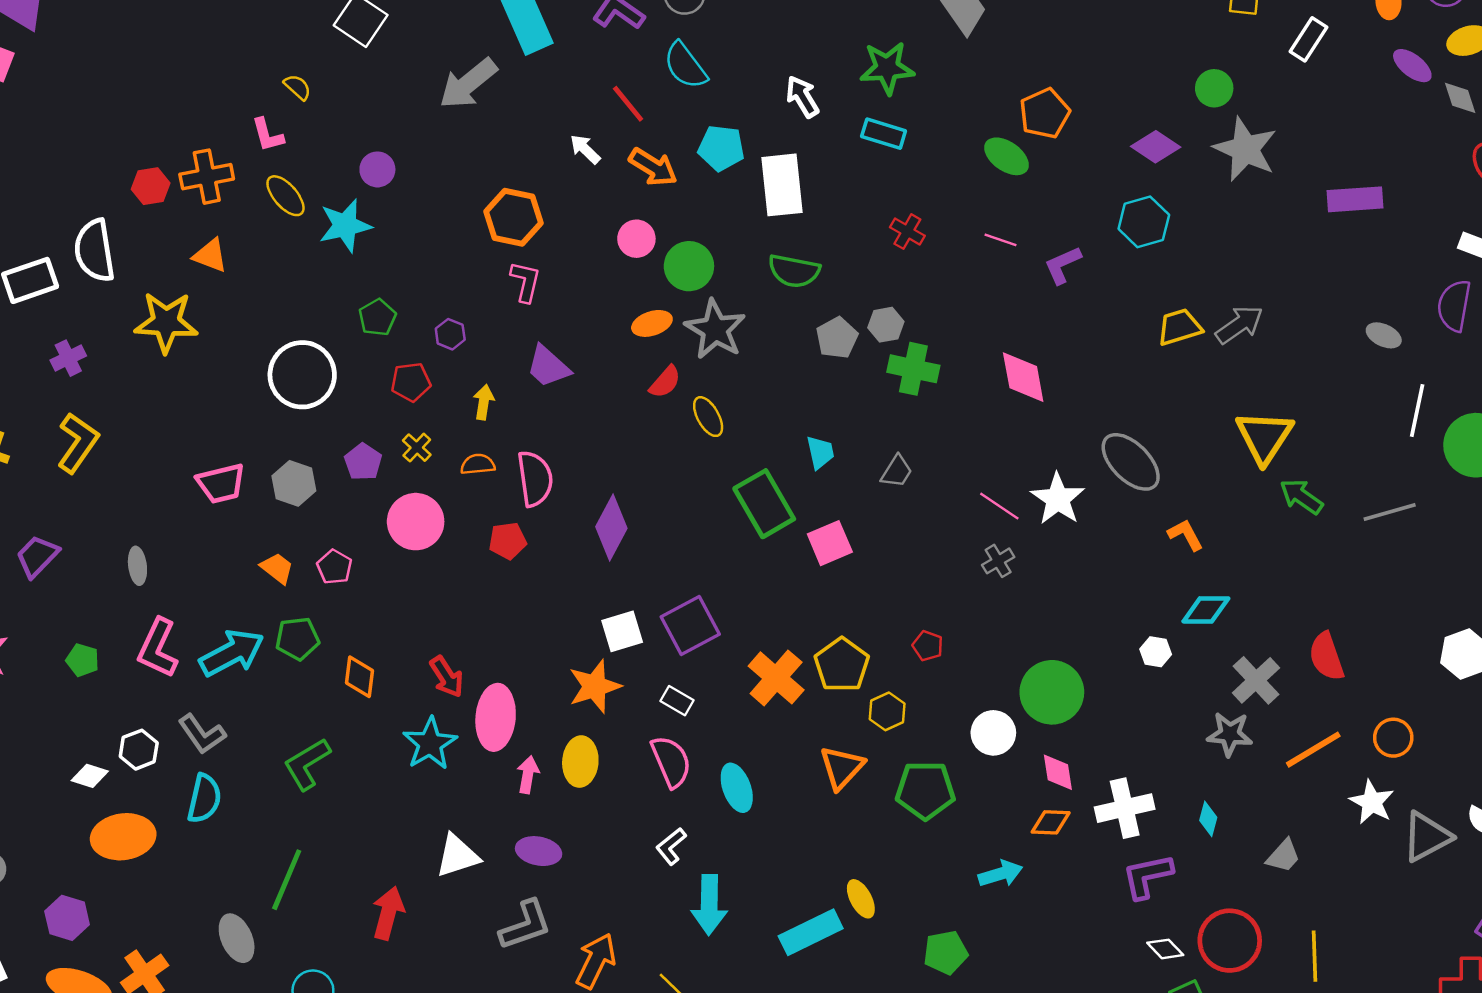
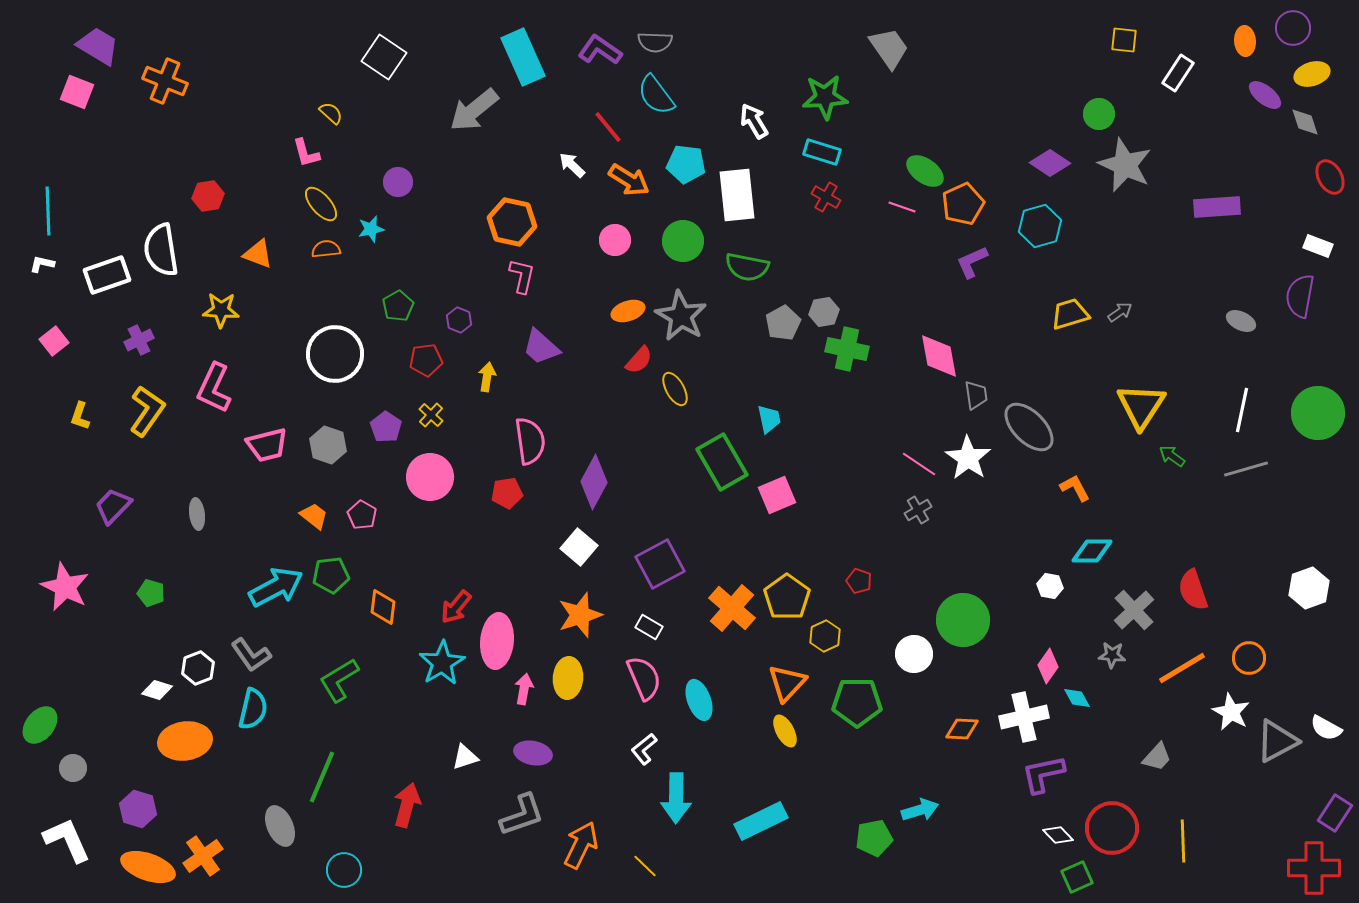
orange pentagon: (1045, 113) -> (963, 204), moved
orange cross: (207, 177) -> (165, 81), moved, turned 33
cyan star: (345, 226) -> (371, 229), size x0.6
red cross: (907, 232) -> (826, 197), moved
pink line: (1001, 240) -> (902, 207), moved
green circle: (689, 266) -> (683, 241), moved
yellow star: (166, 322) -> (221, 310), size x0.7
gray arrow: (1239, 325) -> (1120, 312), size x0.6
white line: (1417, 411) -> (1242, 410), moved
orange semicircle: (478, 464) -> (326, 249), moved
gray trapezoid: (897, 471) -> (976, 395), moved, turned -40
green arrow: (1301, 497) -> (1172, 456), size x0.7
white square: (622, 631) -> (579, 547), moved, turned -33
pink L-shape: (158, 648) -> (214, 388), moved
red arrow: (447, 677) -> (456, 607), turned 72
gray star: (1230, 734) -> (1112, 655), size x0.7
pink diamond: (1058, 772) -> (1048, 666), moved, turned 44
cyan diamond: (1208, 819) -> (1077, 698), moved, turned -44
white triangle: (457, 856) -> (465, 757), size x0.7
cyan arrow: (1001, 874) -> (920, 810), moved
yellow ellipse: (861, 899) -> (785, 731), moved

